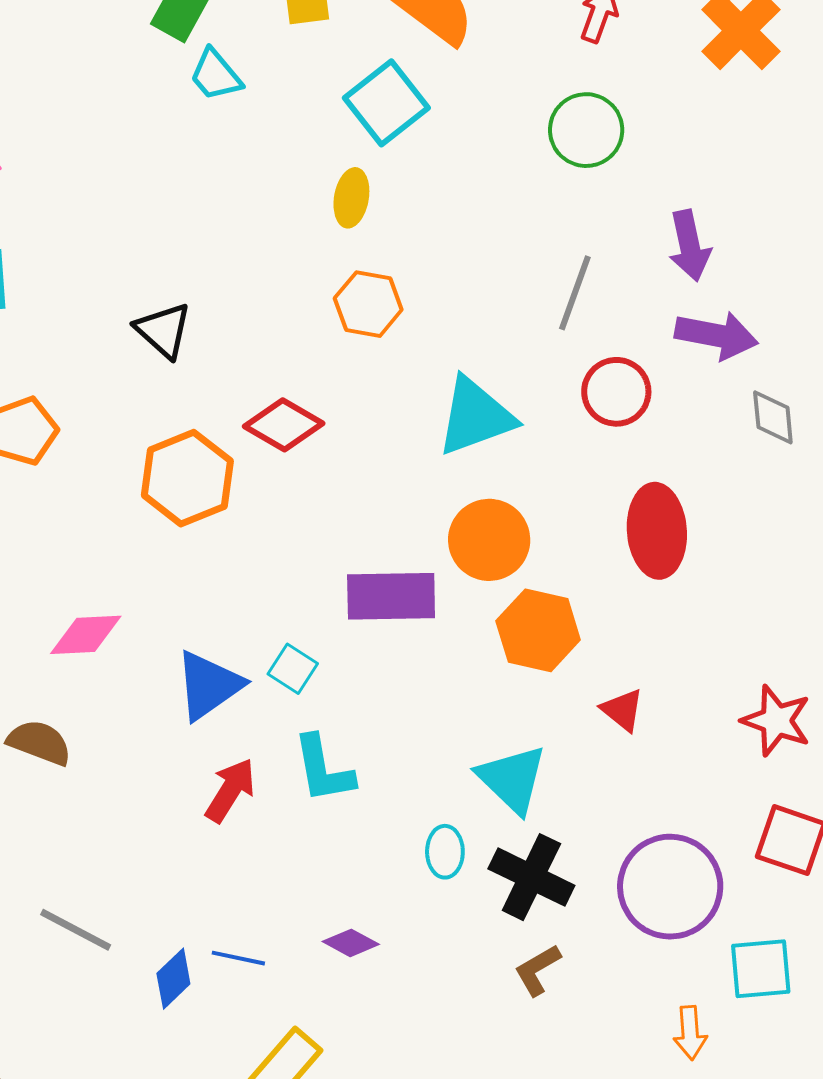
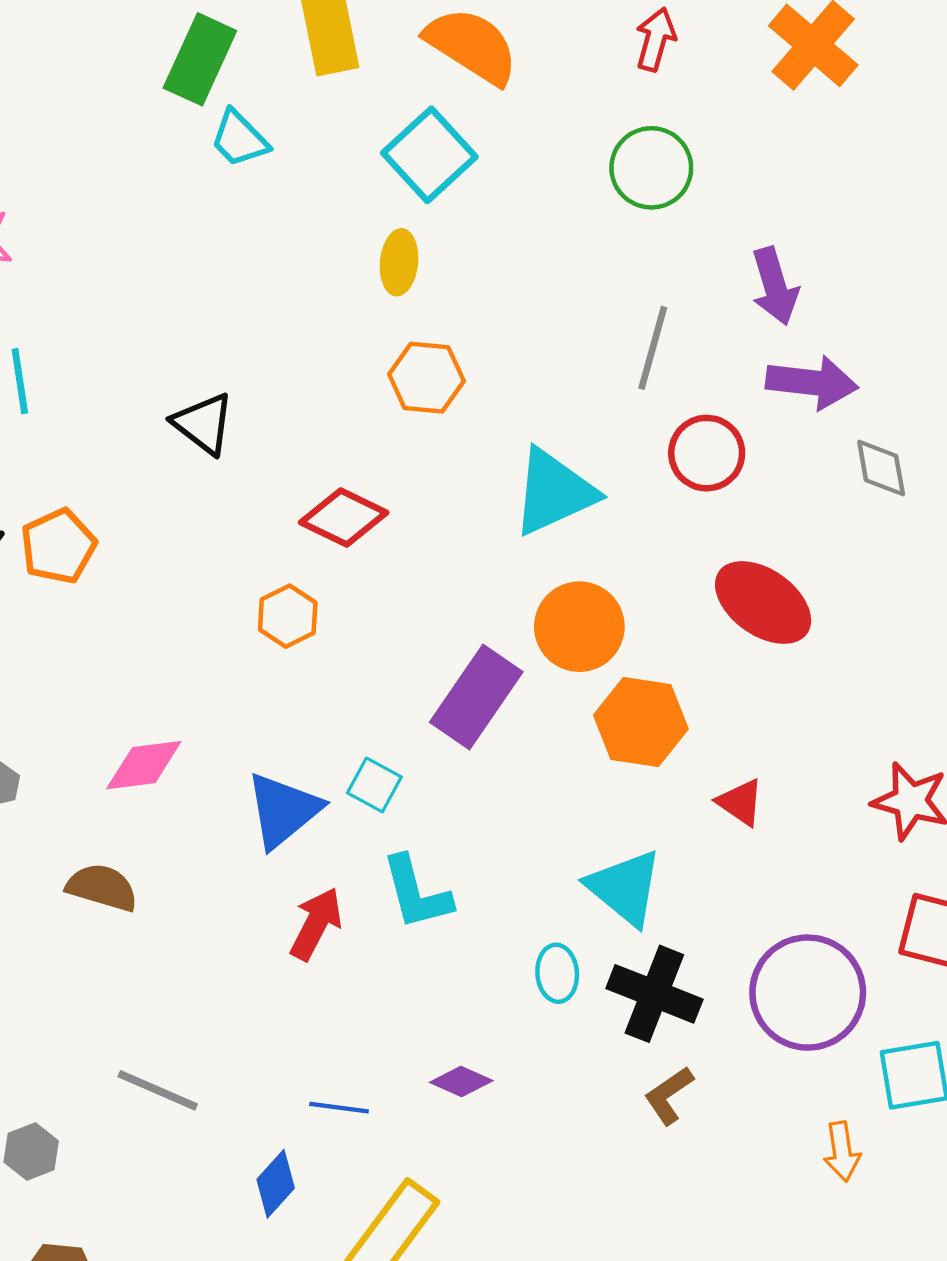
orange hexagon: (187, 478) -> (288, 616), moved, size x0.6
red ellipse: (657, 531) -> (763, 602), turned -46
purple rectangle: (391, 596) -> (476, 697), turned -50
blue diamond: (173, 979) -> (276, 1184), moved

